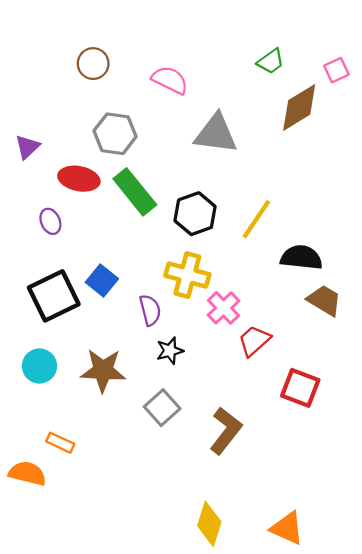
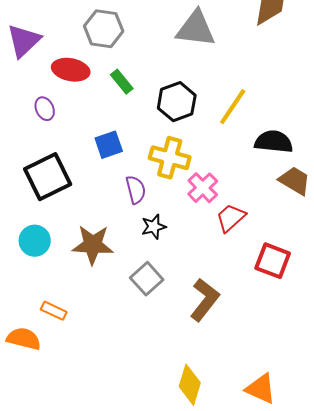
purple triangle: (27, 147) -> (24, 41), size x1.5
green rectangle: (135, 192) -> (122, 82), size x0.6
blue square: (102, 281) -> (109, 145), moved, turned 32

